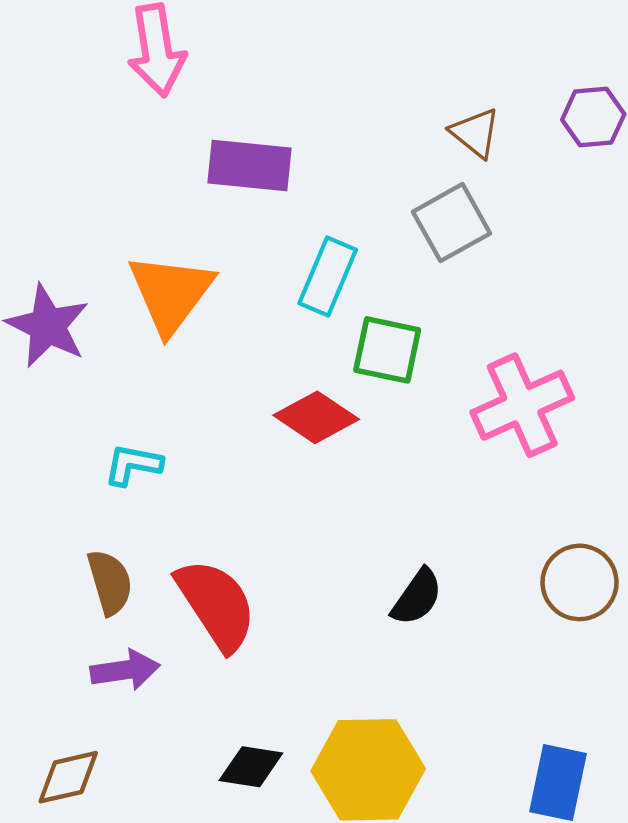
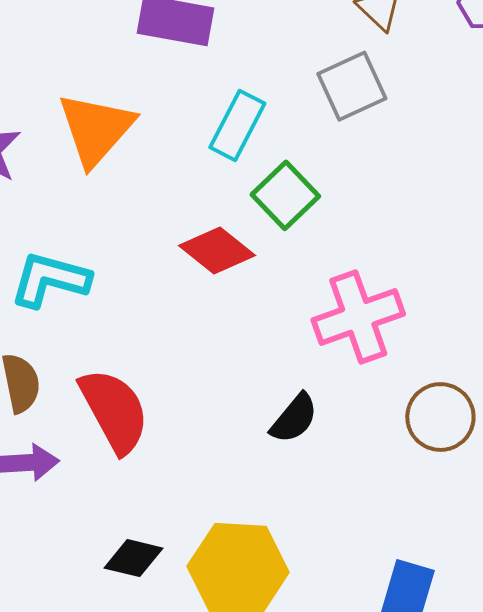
green square: (387, 350) -> (285, 195), turned 30
pink cross: (522, 405) -> (358, 317), moved
cyan L-shape: (133, 465) -> (50, 280), size x1.5

